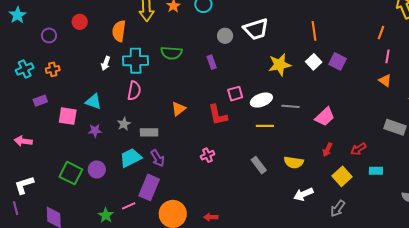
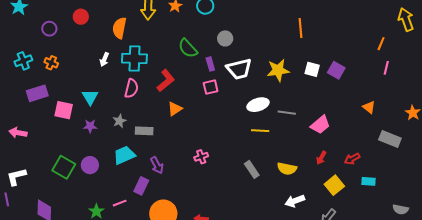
white trapezoid: (256, 29) -> (239, 69), moved
orange line: (314, 31) -> (301, 28), moved
green semicircle: (171, 53) -> (188, 48), moved, turned 40
white square: (314, 62) -> (312, 69), turned -35
orange cross: (53, 69) -> (51, 63), turned 32
orange triangle: (385, 80) -> (369, 107), moved
pink square: (235, 94) -> (211, 87), moved
purple rectangle: (40, 101) -> (37, 93), size x1.5
cyan triangle: (93, 102) -> (90, 97), turned 36
red L-shape: (218, 115) -> (166, 81), moved, turned -120
purple arrow: (158, 158) -> (157, 165), moved
purple rectangle: (149, 187) -> (141, 186), size x0.7

